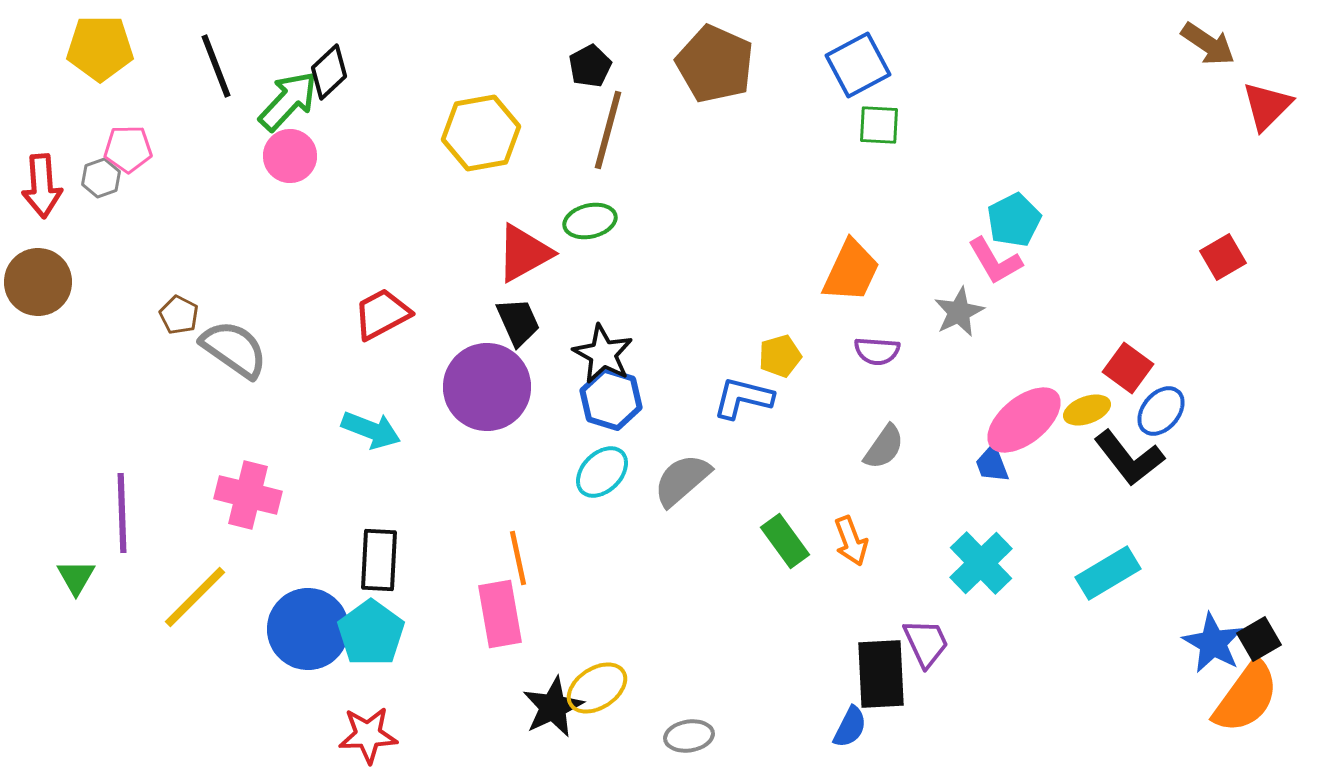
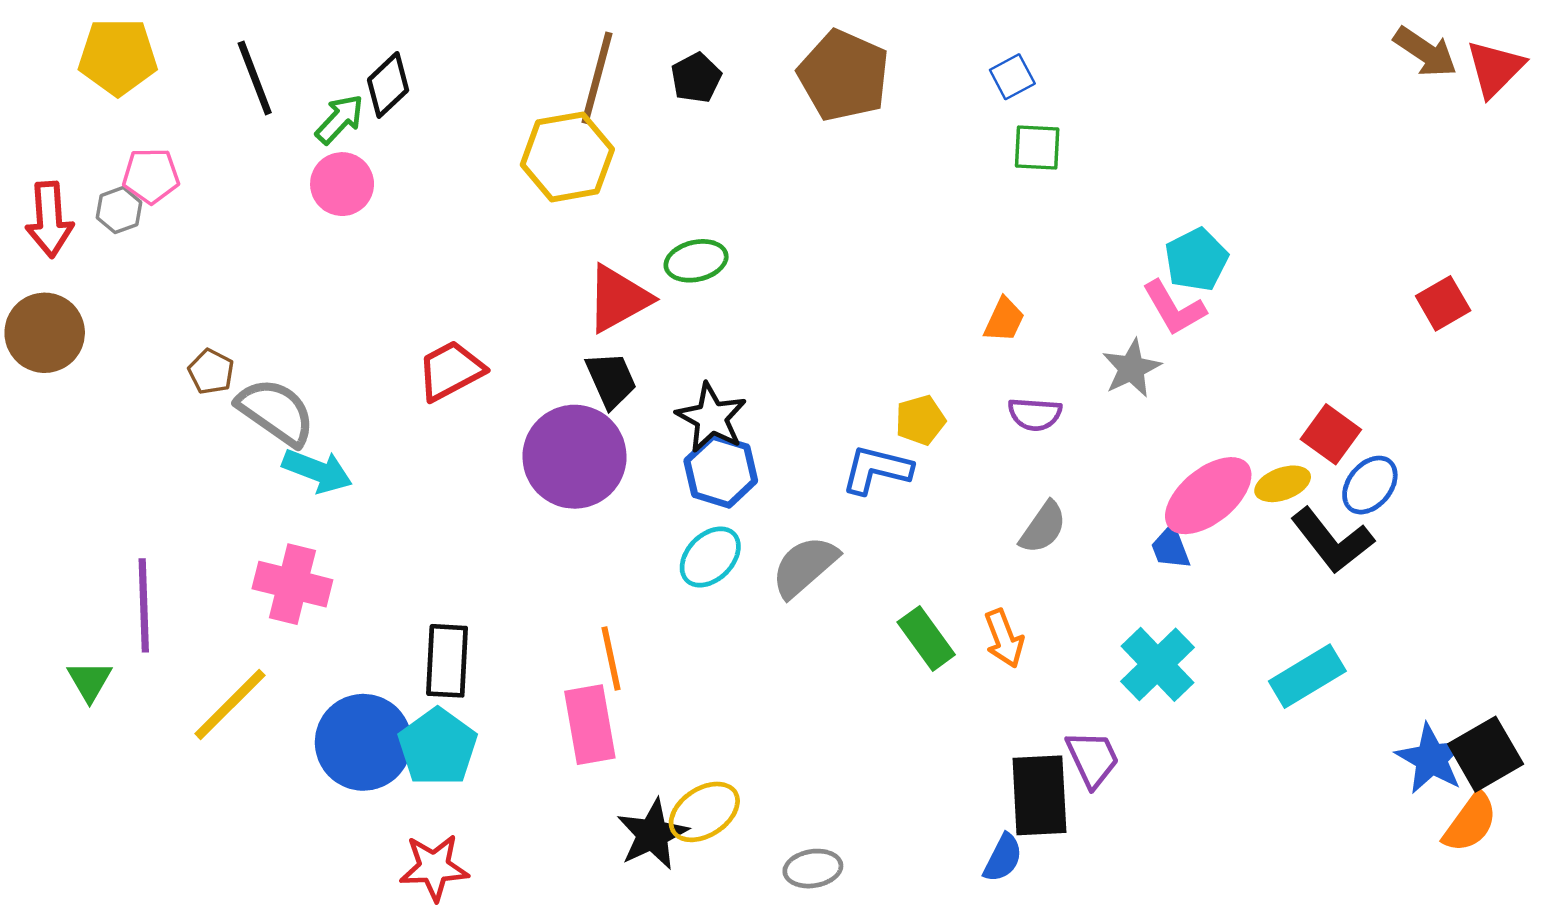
blue square: (858, 65) -> (1012, 77), size x0.6
green arrow: (288, 101) -> (340, 119), size x0.7
red triangle: (1267, 106) -> (1495, 68), moved
brown line: (608, 130) -> (597, 78), moved
orange trapezoid: (851, 271) -> (1004, 320), size x0.6
cyan arrow: (371, 430) -> (317, 471), moved
black square: (1259, 639) -> (1486, 754), size x1.4
orange semicircle: (1246, 697) -> (1470, 823), size x0.7

